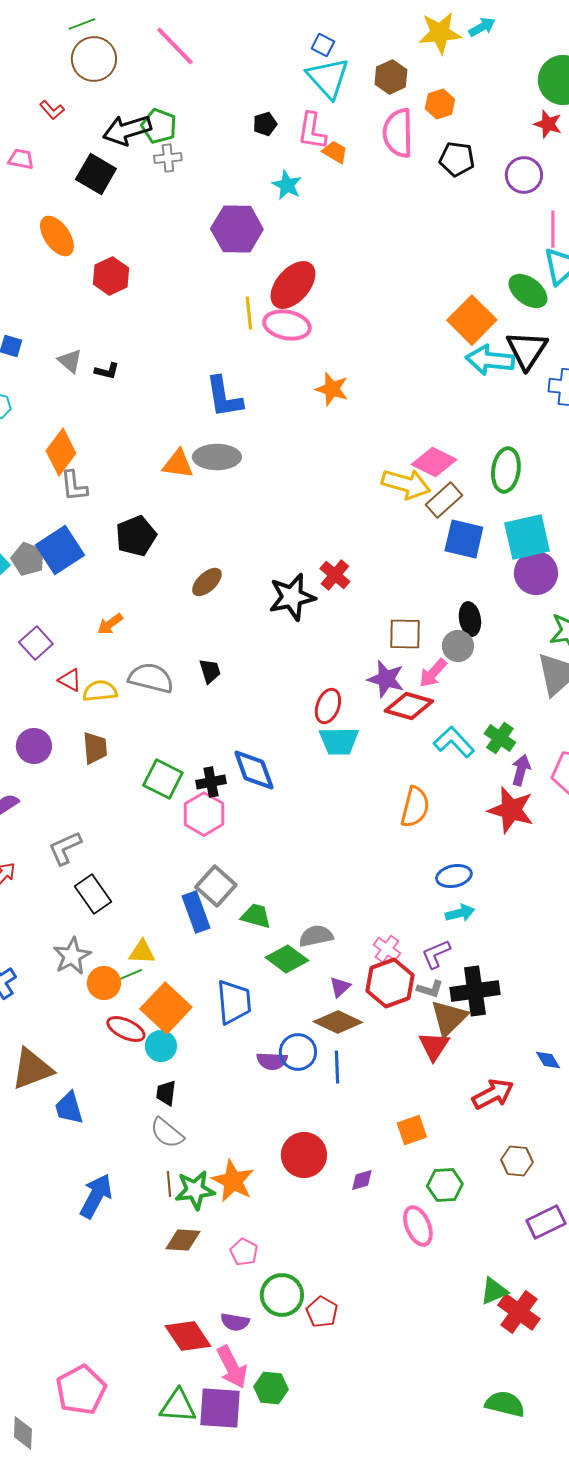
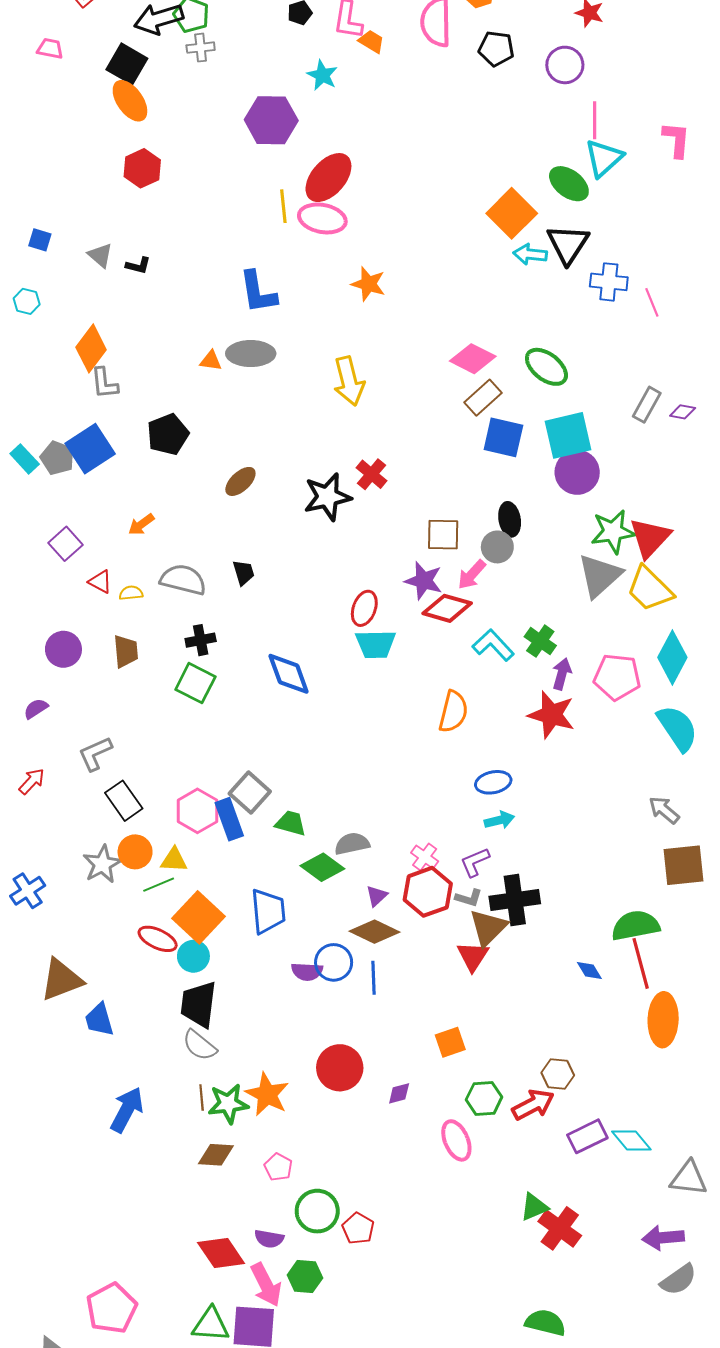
orange ellipse: (57, 236) -> (130, 101), moved
cyan arrow: (490, 360) -> (530, 254), size x0.7
orange triangle: (178, 464) -> (211, 361), size x0.7
green ellipse: (506, 470) -> (546, 367), turned -60
yellow arrow: (406, 484) -> (349, 381), moved, turned 60
yellow semicircle: (100, 691) -> (131, 593), size x0.7
black cross: (211, 782) -> (201, 640), moved
pink hexagon: (204, 814) -> (197, 811), moved
orange circle: (104, 983) -> (135, 852), moved
black trapezoid: (166, 1093) -> (199, 1004), size x1.8
red arrow: (493, 1094) -> (533, 1105), moved
green hexagon: (271, 1388) -> (305, 1277), moved

